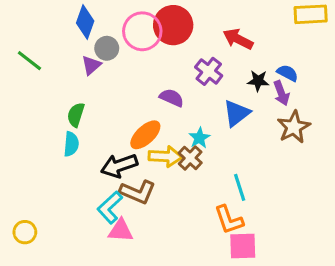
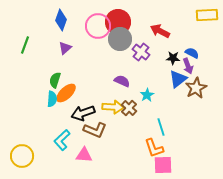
gray circle: (107, 48) -> (120, 39), moved, size x1.5
green line: (29, 61) -> (25, 45), turned 72
purple semicircle: (172, 98) -> (122, 81), moved
blue triangle: (237, 113) -> (178, 79), moved
orange ellipse: (145, 135) -> (66, 93), moved
cyan star: (199, 138) -> (147, 95), moved
cyan L-shape: (110, 207) -> (62, 140), moved
yellow circle: (25, 232) -> (22, 156), size x1.5

